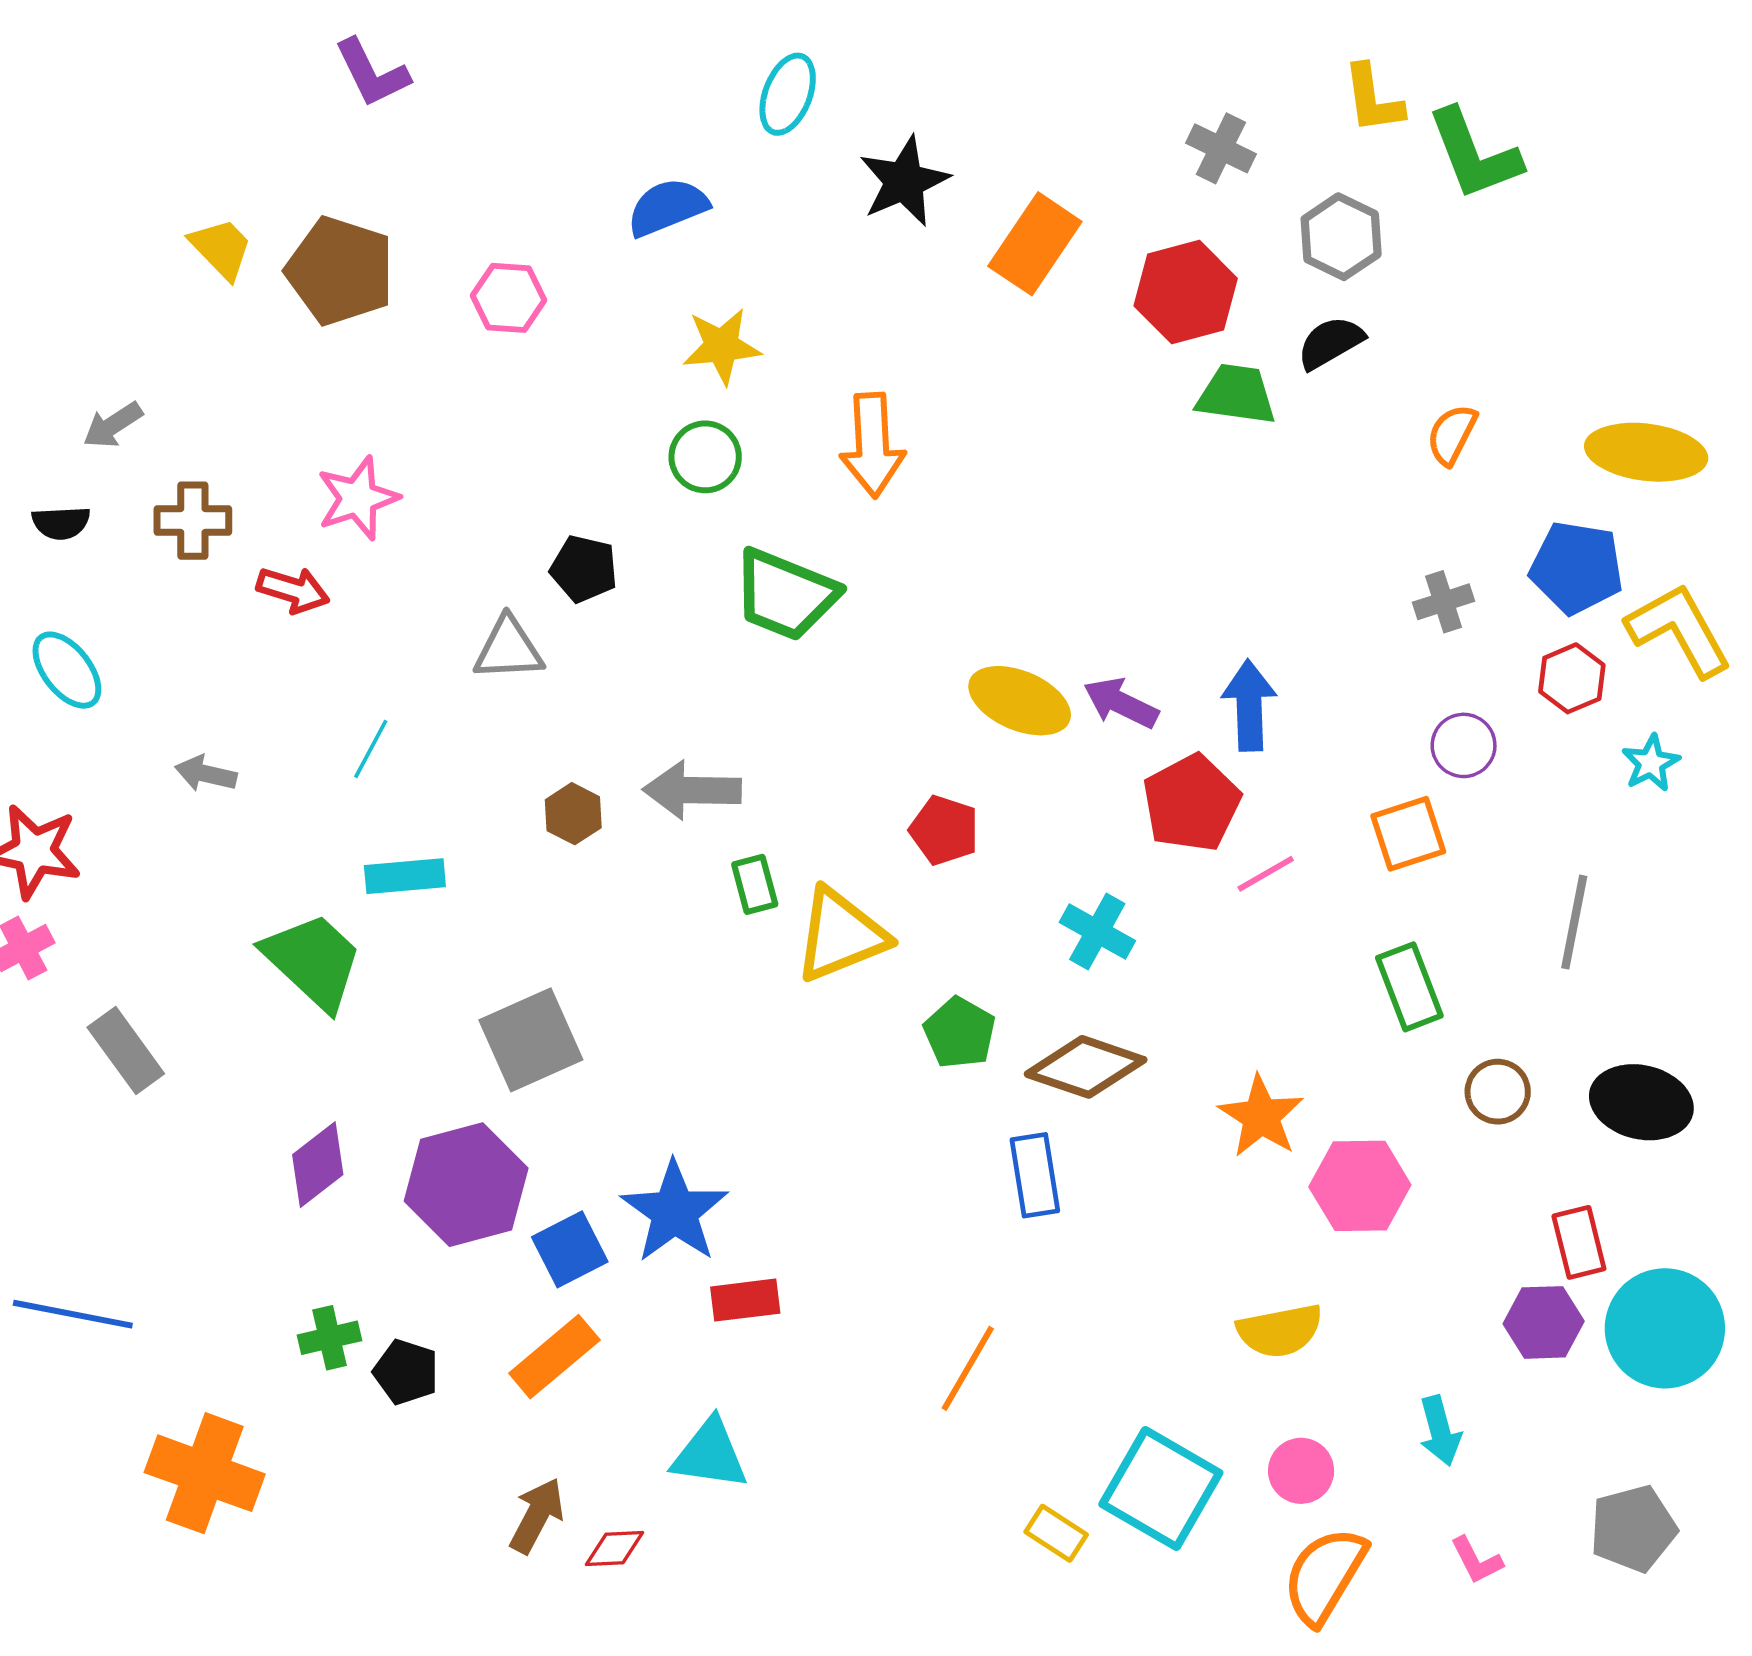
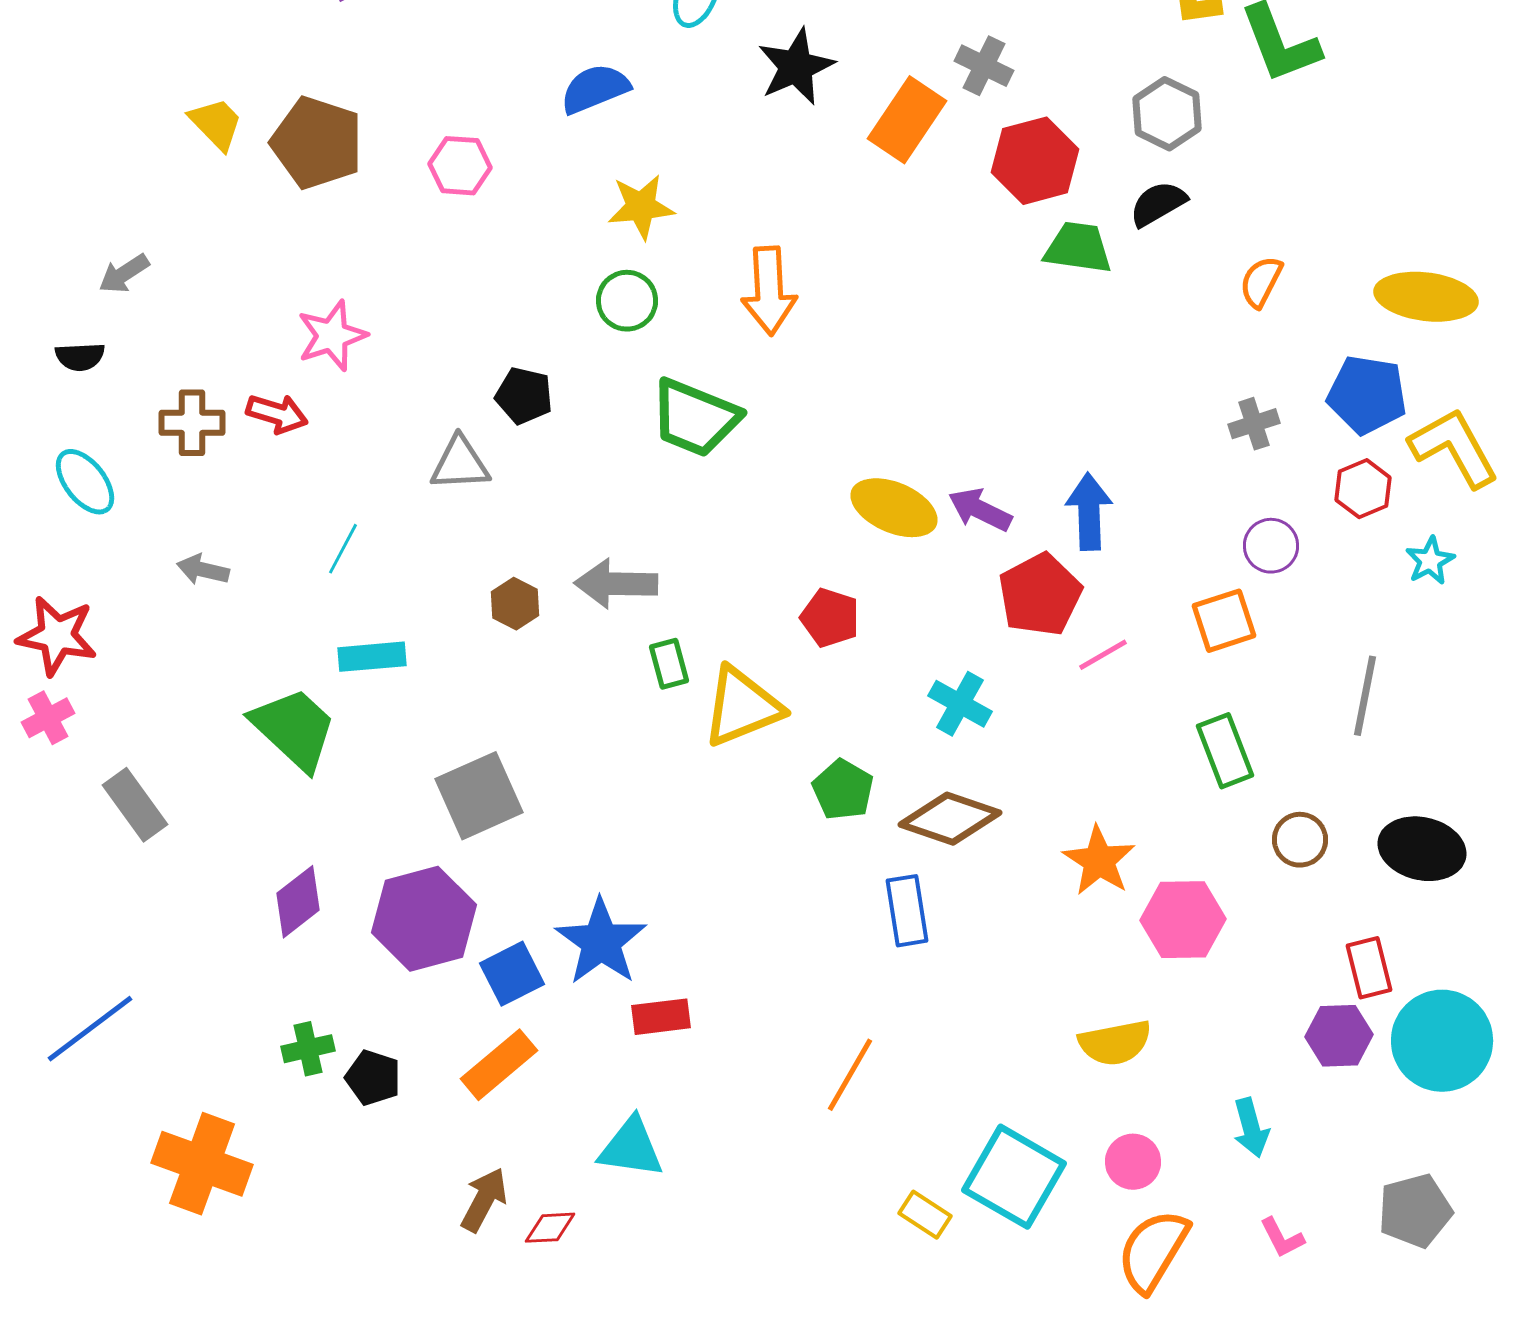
gray cross: (1221, 148) -> (984, 66), moved
brown cross: (193, 521) -> (192, 423), moved
blue line: (73, 1314) -> (90, 1029), turned -48

